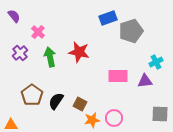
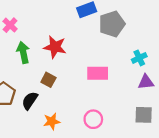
purple triangle: (145, 81) -> (146, 82), moved
brown square: (80, 104) -> (48, 80), moved
orange star: (92, 120) -> (52, 121), moved

